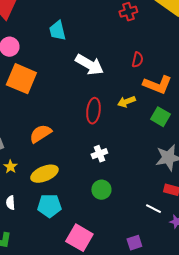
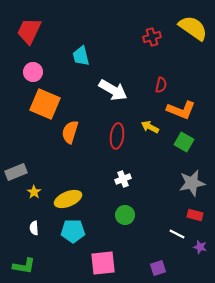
yellow arrow: (126, 102) -> (150, 127), turned 48
orange semicircle: (40, 134) -> (70, 132), moved, turned -40
pink square: (79, 238) -> (103, 263), turned -36

